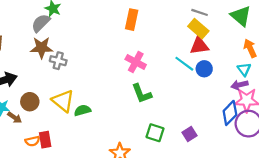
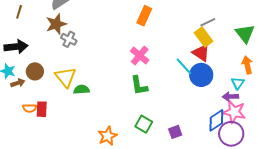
gray line: (200, 12) -> (208, 22), turned -56
red triangle: (199, 46) -> (201, 53), turned 30
brown star: (42, 48) -> (56, 24), turned -30
blue circle: (204, 69) -> (201, 75), size x1.5
brown arrow: (15, 118) -> (18, 83), turned -64

